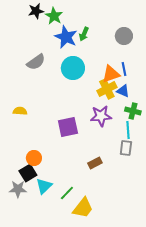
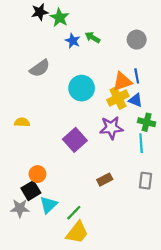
green arrow: (84, 34) -> (93, 37), turned 96
blue star: (66, 37) -> (73, 41), size x0.6
cyan circle: (73, 68) -> (82, 88), moved
purple square: (68, 127) -> (75, 140), turned -30
gray rectangle: (126, 148) -> (145, 181), moved
yellow trapezoid: (83, 208) -> (77, 232), moved

